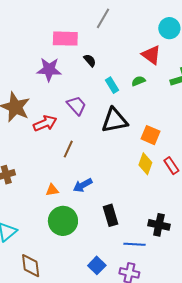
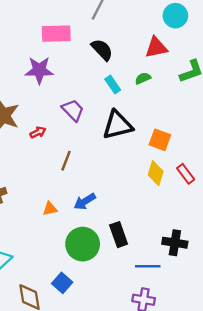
red triangle: (151, 55) -> (156, 47), turned -45
black semicircle: (90, 60) -> (102, 50), moved, size x1.5
red arrow: (45, 123) -> (38, 132), size x0.6
green circle: (63, 221) -> (83, 244), moved
blue square: (97, 265) -> (62, 283), moved

